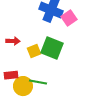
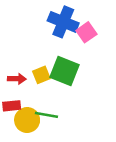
red arrow: (13, 41) -> (17, 79), moved

